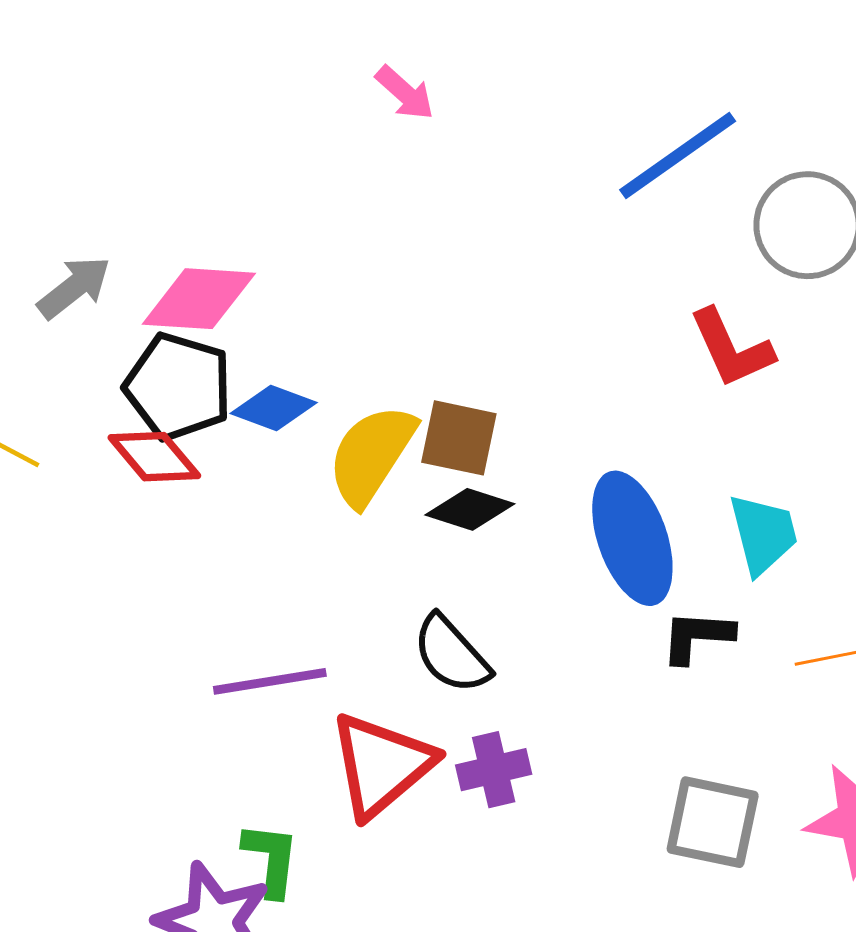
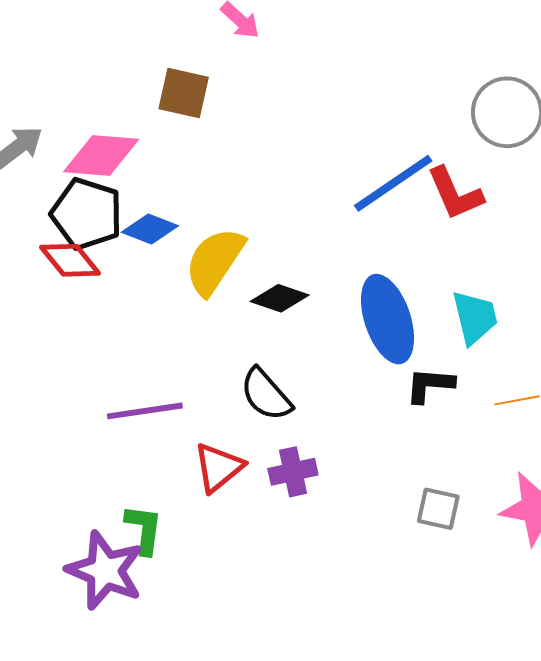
blue line: (678, 156) -> (393, 183), moved
brown square: (459, 438) -> (184, 93), moved
red triangle: (382, 765) -> (218, 467), size x0.7
gray square: (713, 822) -> (438, 509), size x0.7

